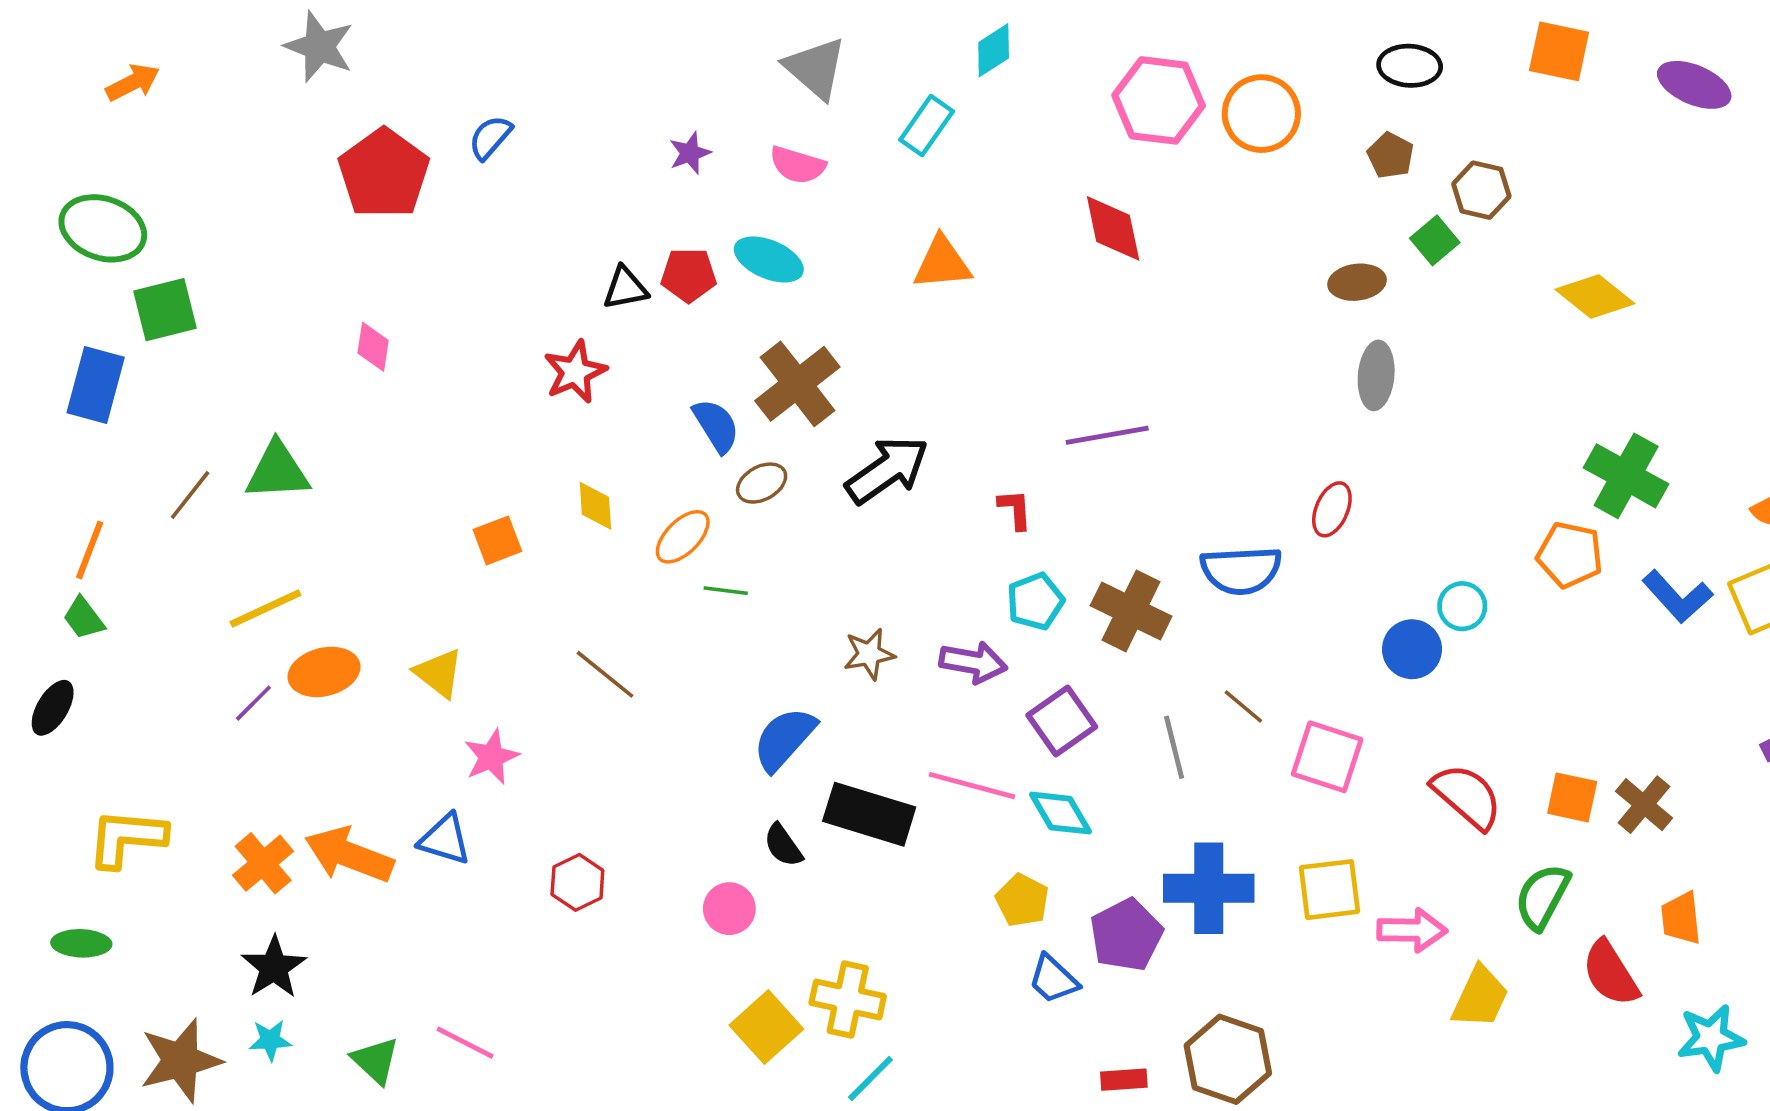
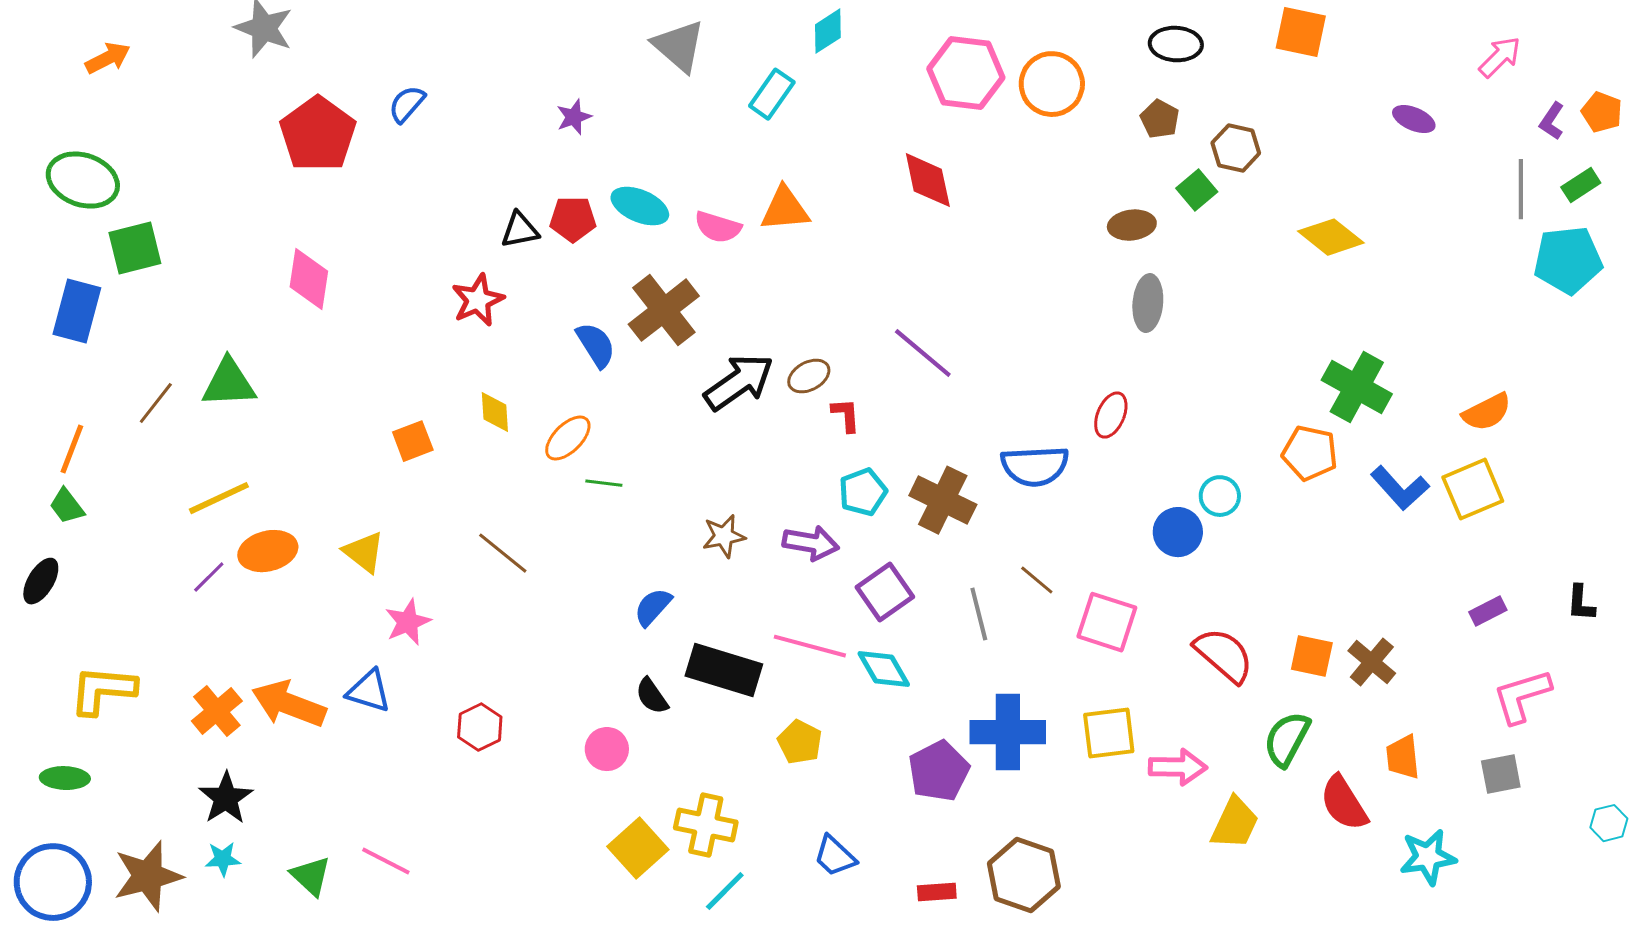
purple ellipse: (1694, 85) -> (1414, 119), moved, size x0.7
pink semicircle: (797, 165) -> (718, 227), moved
pink diamond: (373, 347) -> (309, 279), size x1.5
purple line: (1107, 435) -> (923, 353), turned 50
brown ellipse: (762, 483) -> (809, 376), moved
blue semicircle: (784, 739) -> (653, 607), size x0.7
yellow pentagon: (1022, 900) -> (800, 742), moved
blue trapezoid: (1053, 979) -> (835, 856), moved

